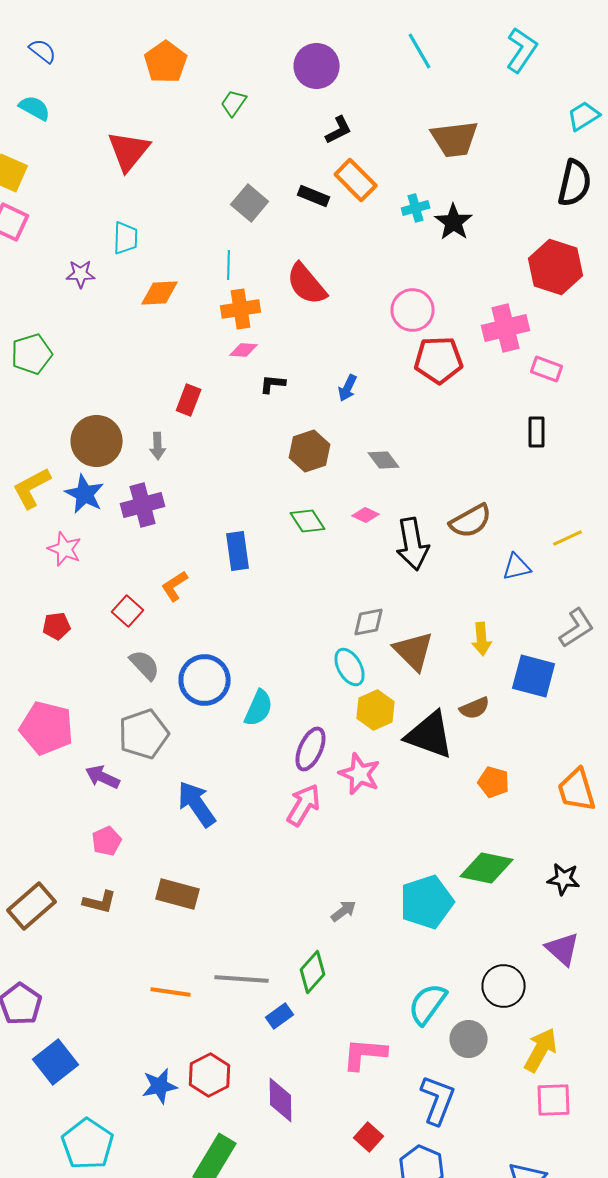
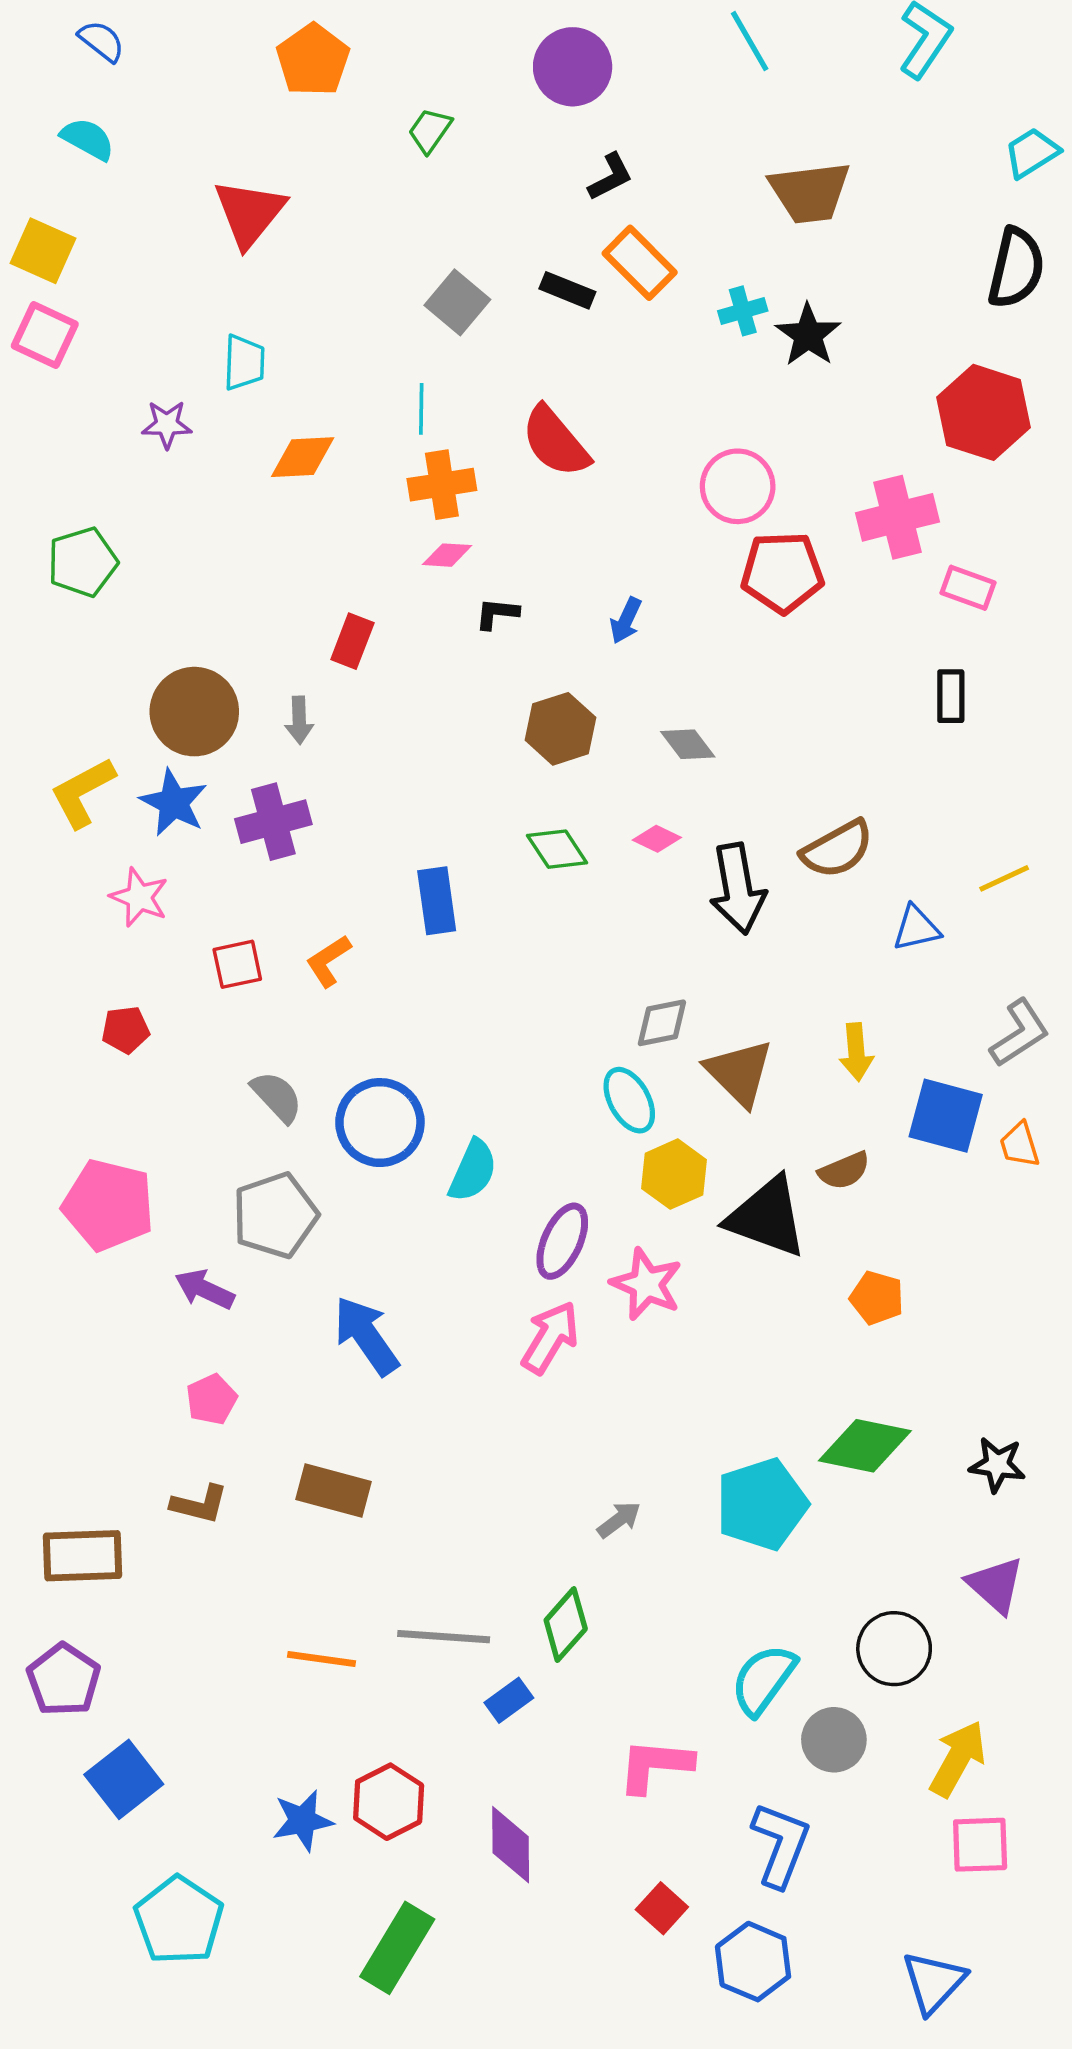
red square: (128, 611) -> (237, 964), moved, turned 36
orange trapezoid: (577, 790) -> (1020, 1145), moved, size x0.6
brown rectangle: (32, 906) -> (83, 1556), moved, turned 39

